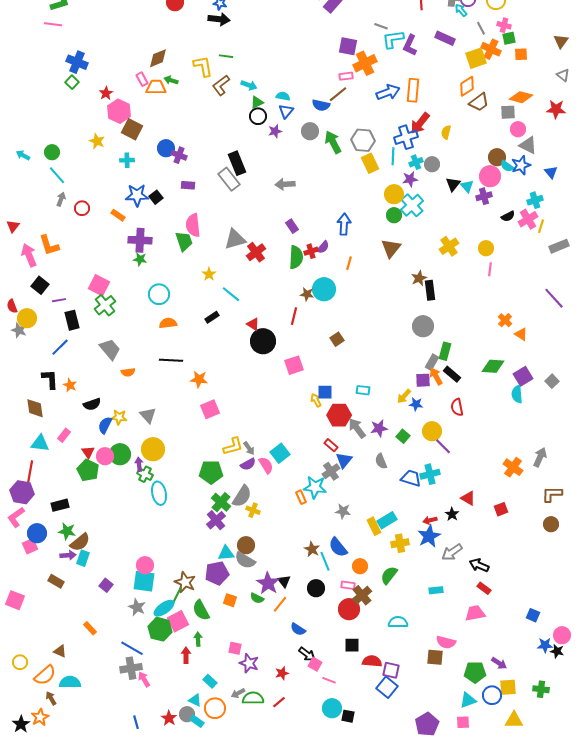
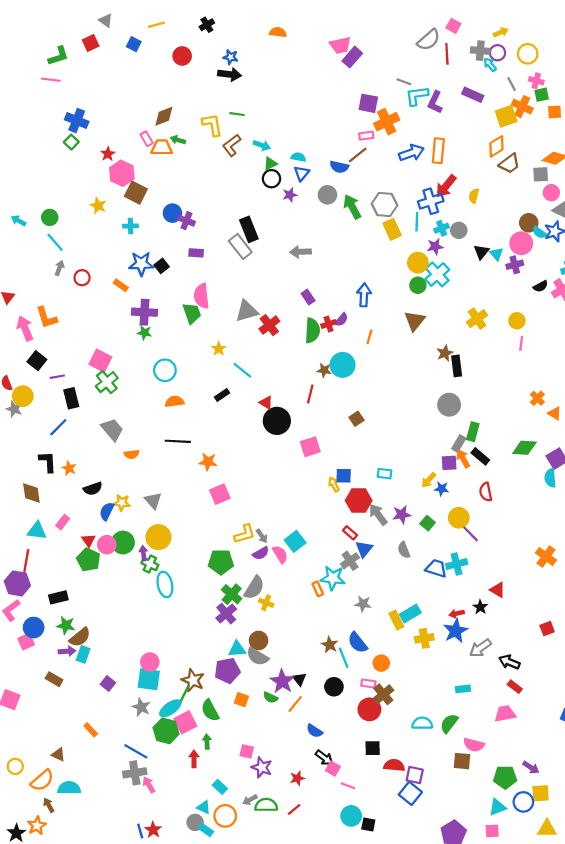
red square: (501, 509) -> (547, 629), moved
green semicircle: (389, 575) -> (449, 723), moved
red star: (169, 718) -> (153, 830), moved

